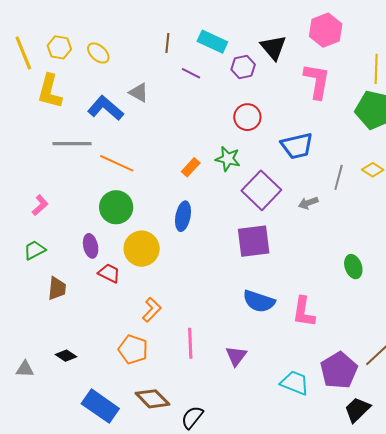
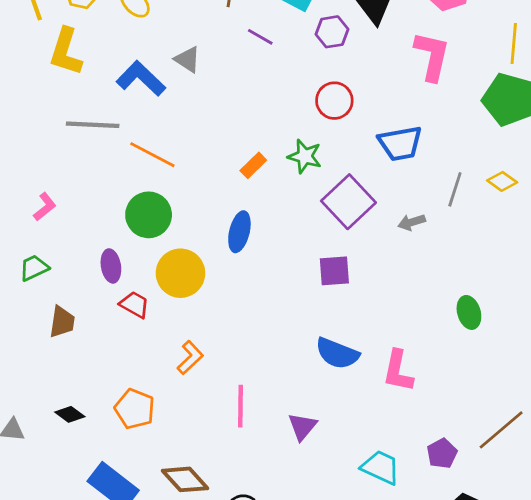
purple square: (254, 241) -> (334, 271), size x0.7
orange pentagon: (133, 350) -> (135, 409), moved
purple pentagon: (339, 370) -> (442, 453), size x0.6

